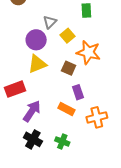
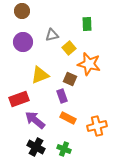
gray triangle: (50, 22) -> (52, 35), turned 32
purple circle: (36, 40) -> (23, 42), moved
purple rectangle: (78, 92) -> (62, 96), moved
purple arrow: (32, 111) -> (35, 120), turned -85

